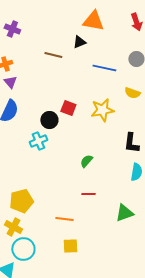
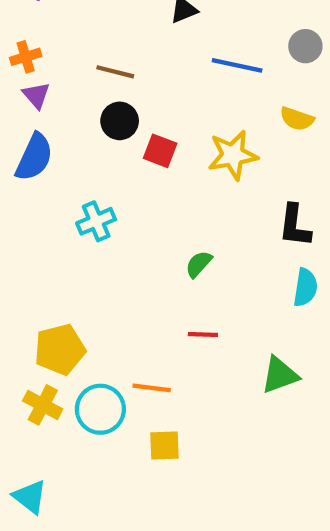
brown line: (53, 55) -> (115, 72), moved
black circle: (49, 120) -> (120, 121), moved
cyan circle: (23, 249) -> (100, 409), moved

